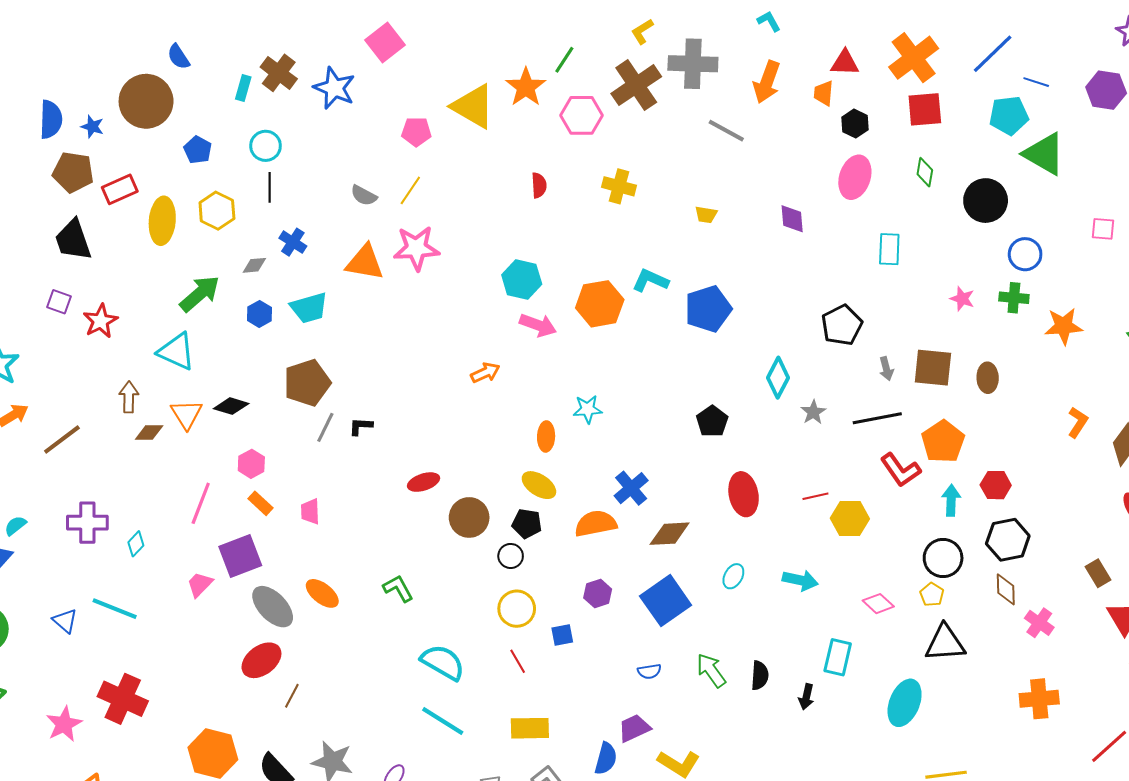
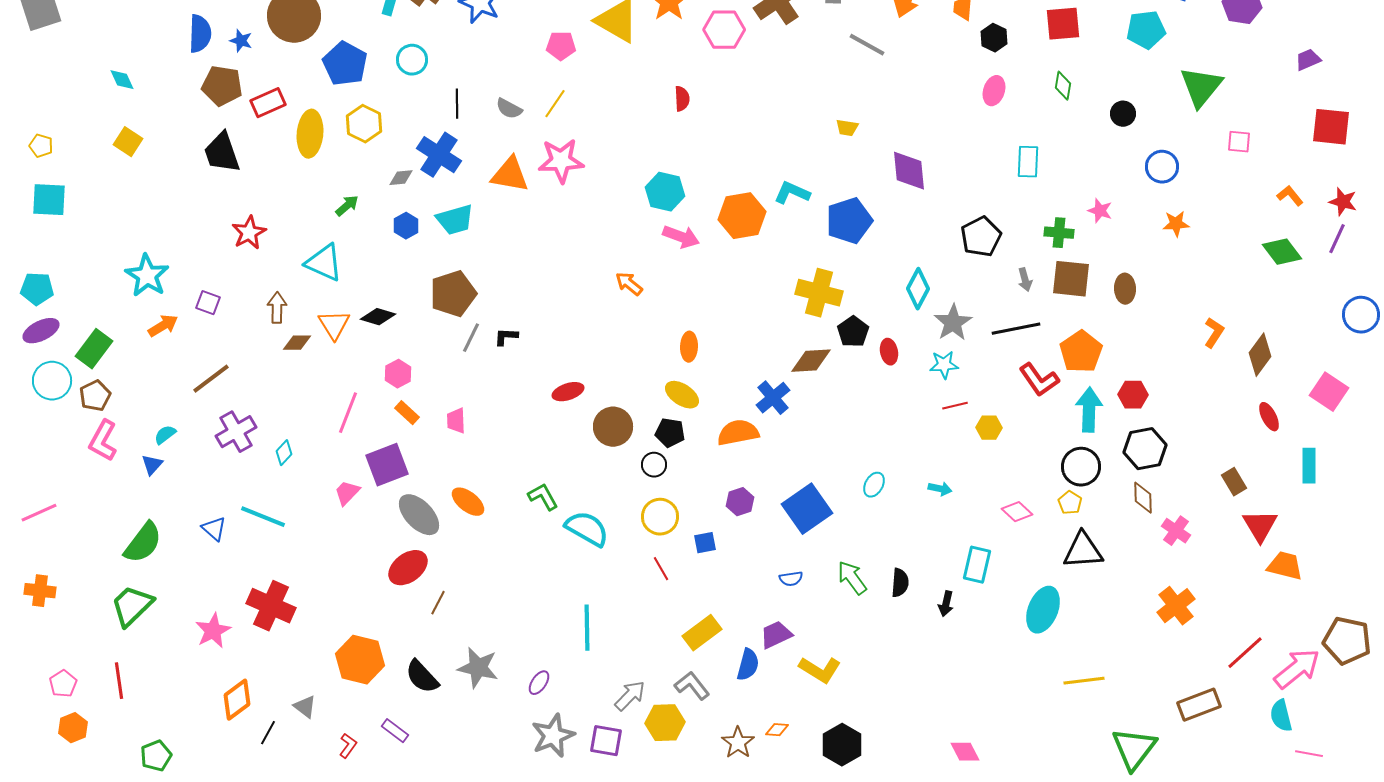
blue pentagon: (198, 150) -> (345, 64), size x1.6
green triangle: (1044, 154) -> (1201, 87), moved, turned 39
pink ellipse: (855, 177) -> (994, 91), size x0.7
yellow cross: (619, 186) -> (819, 293), moved, size x1.4
black line: (270, 187) -> (457, 104), moved
black circle: (986, 201) -> (1123, 114), size x0.6
purple diamond: (792, 219) -> (909, 171), moved, size x1.4
blue cross: (293, 242) -> (439, 155), size x1.6
green arrow: (200, 294) -> (347, 206), size x0.6
green cross: (1014, 298) -> (1059, 233), moved
purple square: (59, 302) -> (208, 303), moved
orange star: (1064, 326) -> (1176, 224), moved, size x0.7
orange arrow: (485, 373) -> (629, 284), turned -116
cyan star: (588, 409) -> (944, 365), moved
gray star: (813, 412) -> (953, 323), size x1.5
brown line: (62, 440) -> (211, 379), moved
red ellipse: (744, 494) -> (889, 352), moved, size x0.6
cyan arrow: (951, 500) -> (1089, 410), size x1.4
yellow hexagon: (850, 519) -> (989, 428), size x0.7
purple cross: (87, 523) -> (236, 432), turned -30
brown diamond: (670, 534) -> (811, 361), moved
cyan arrow: (800, 580) -> (940, 489), size x0.7
cyan semicircle: (443, 662) -> (587, 529), moved
orange cross: (1039, 699) -> (1176, 606), turned -33
cyan line: (443, 721) -> (587, 628), turned 57
yellow rectangle: (530, 728) -> (702, 633), moved, turned -36

